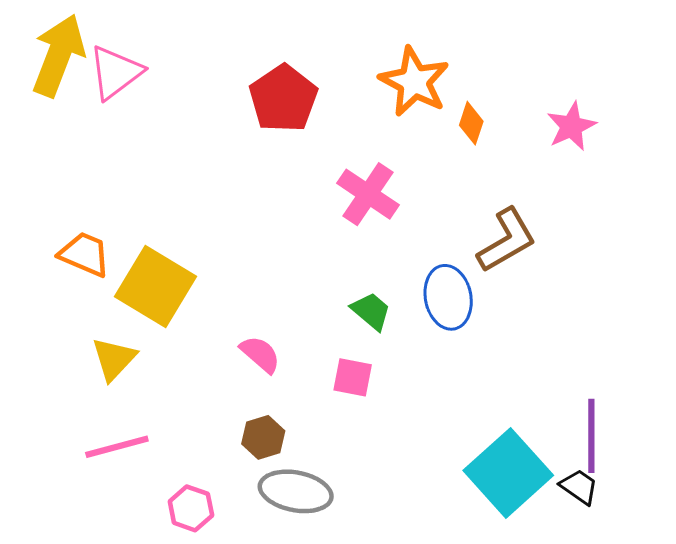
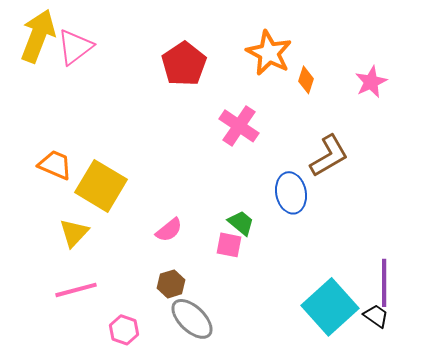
green trapezoid: (371, 311) -> (241, 223), moved
pink semicircle: (260, 354) -> (169, 230), turned 100
gray ellipse: (296, 491) -> (192, 319), turned 33

